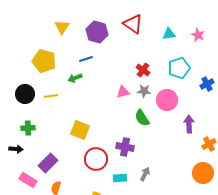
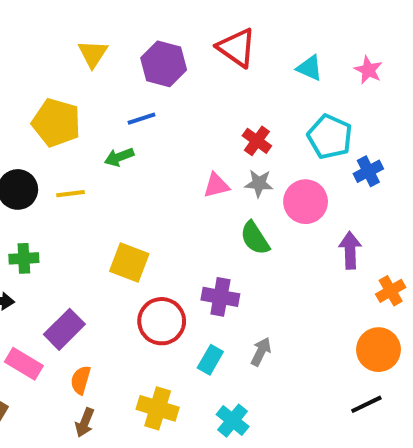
cyan triangle: (169, 34) -> (310, 68), turned 32
cyan pentagon: (179, 68) -> (330, 137), turned -30
blue cross: (207, 84) -> (368, 171), moved
cyan rectangle: (120, 178) -> (210, 360), turned -56

